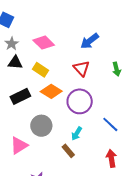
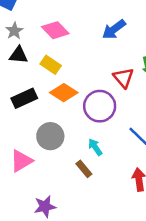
red triangle: (81, 68) -> (123, 78), moved
cyan arrow: (77, 134) -> (95, 147), turned 112

